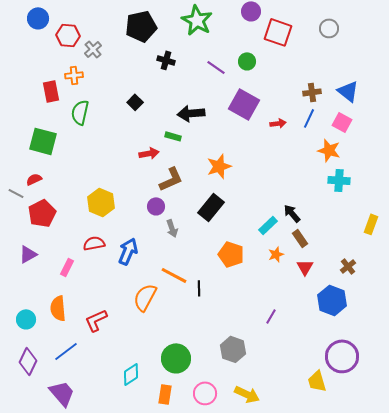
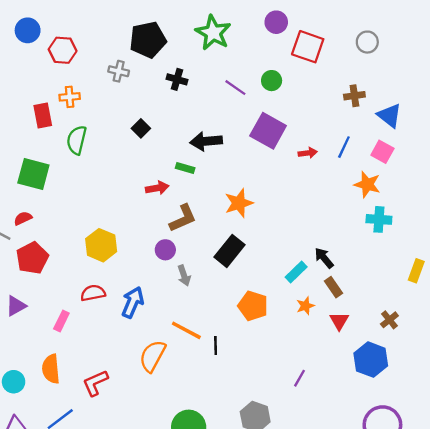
gray cross: (93, 49) -> (119, 71), moved, turned -36
brown cross: (312, 92) -> (354, 96), moved

